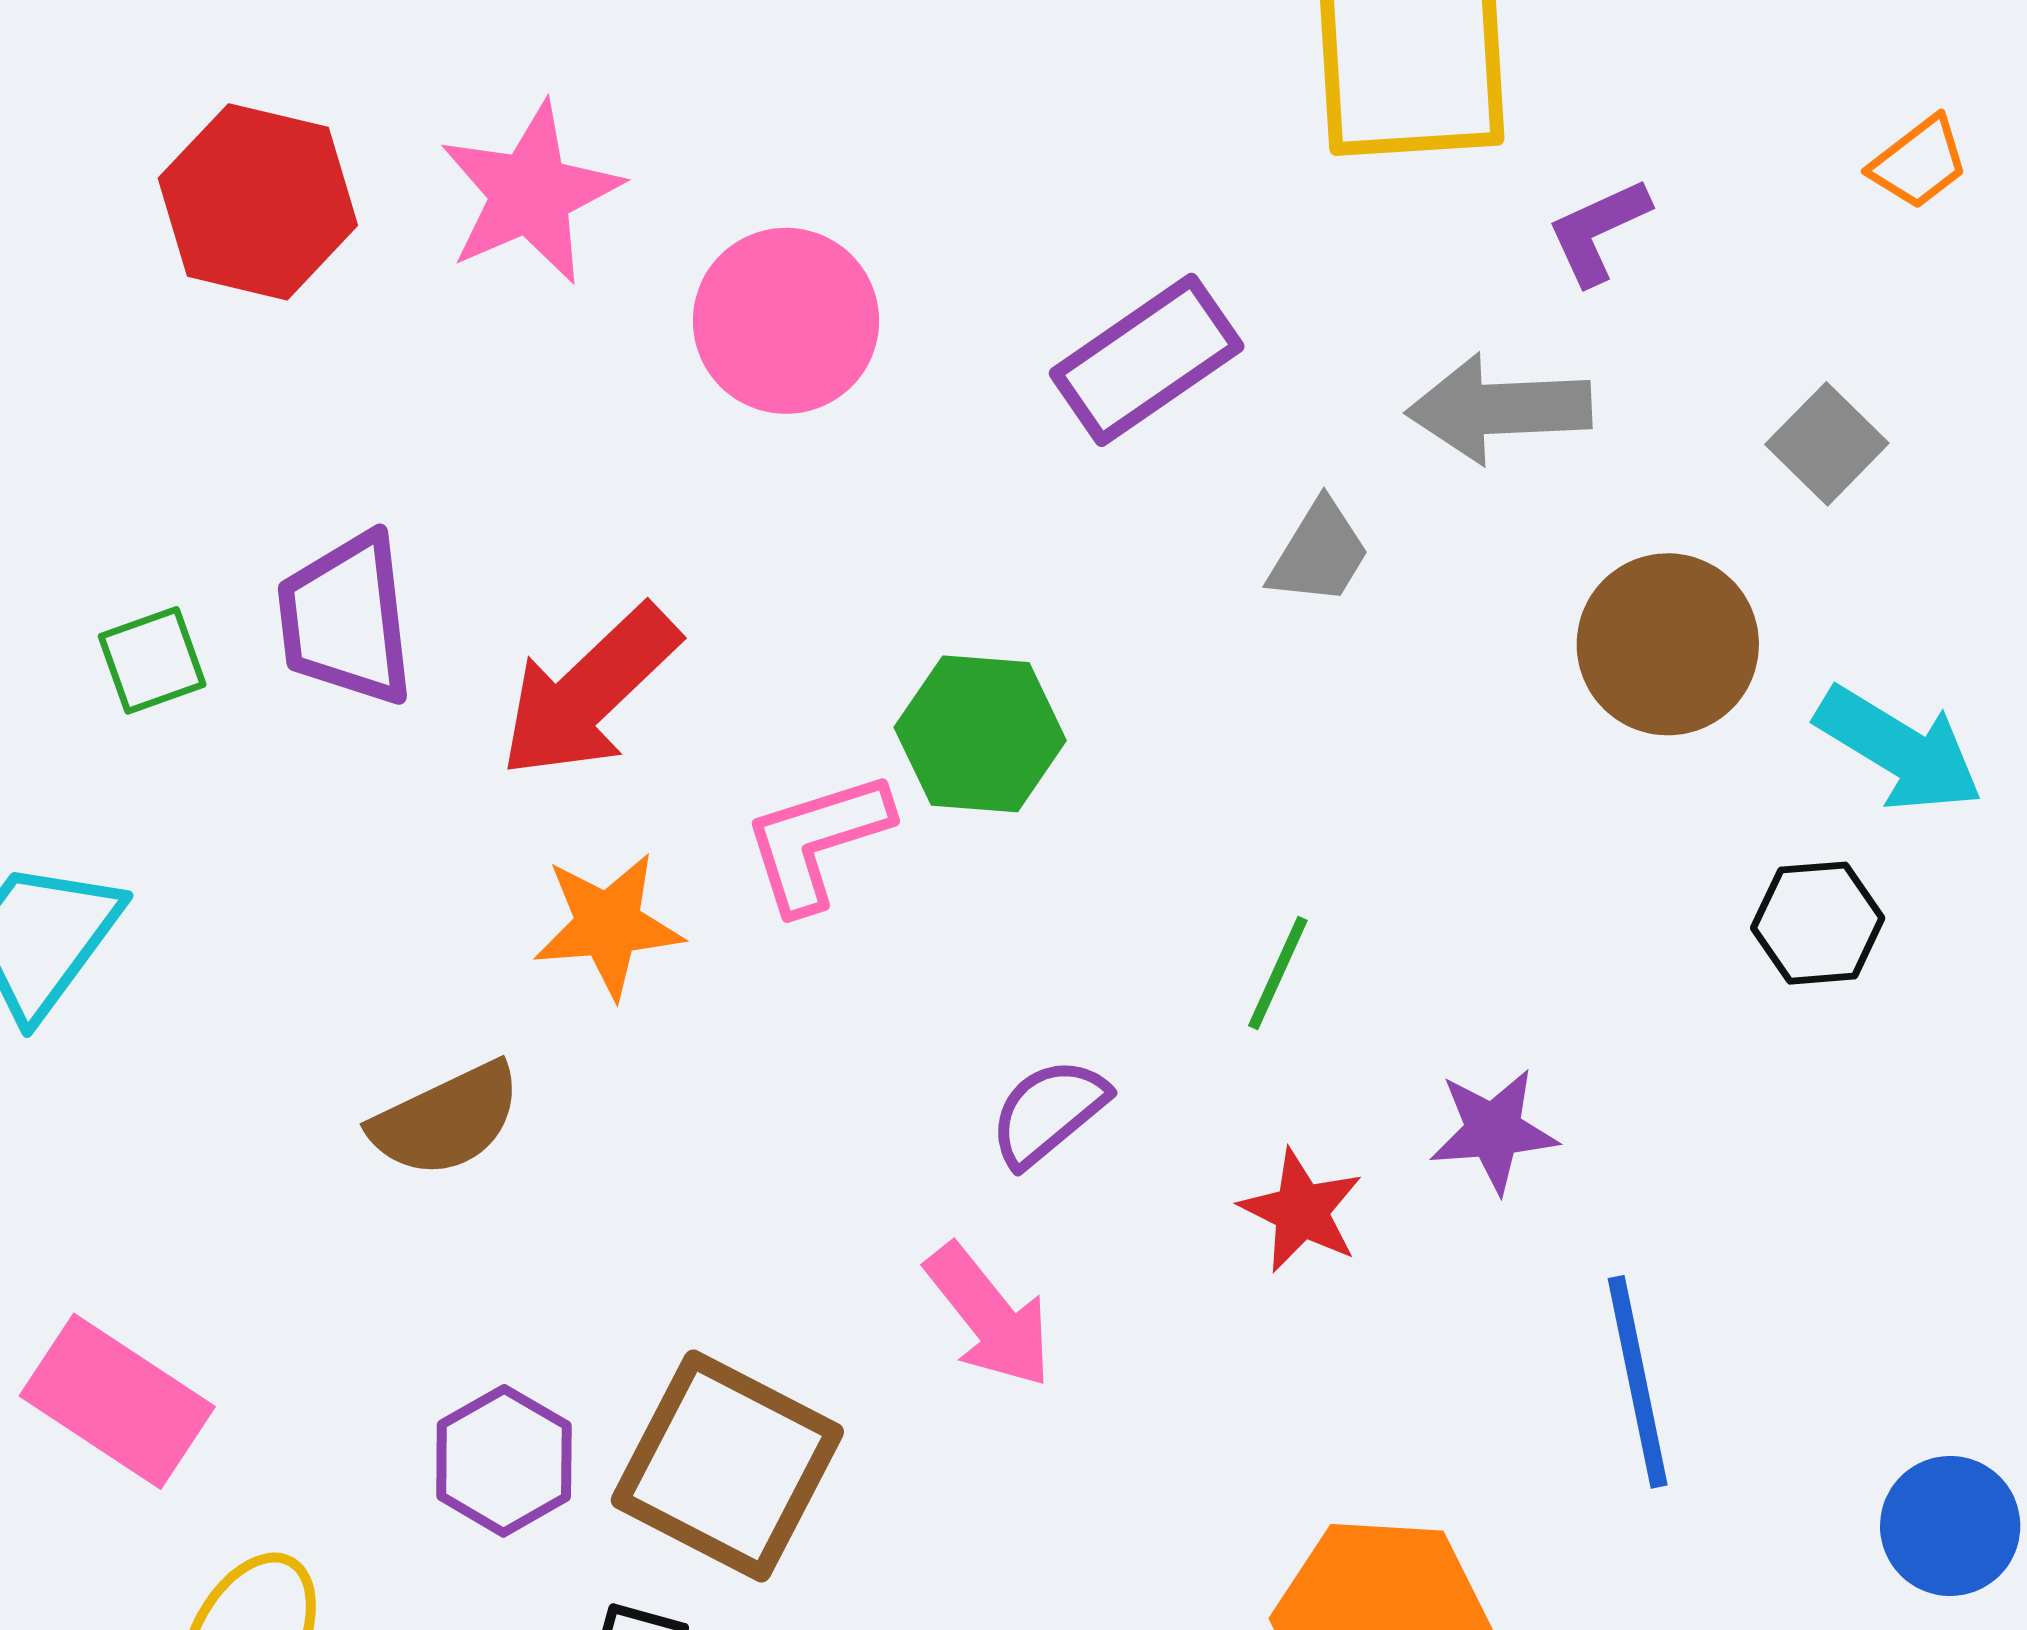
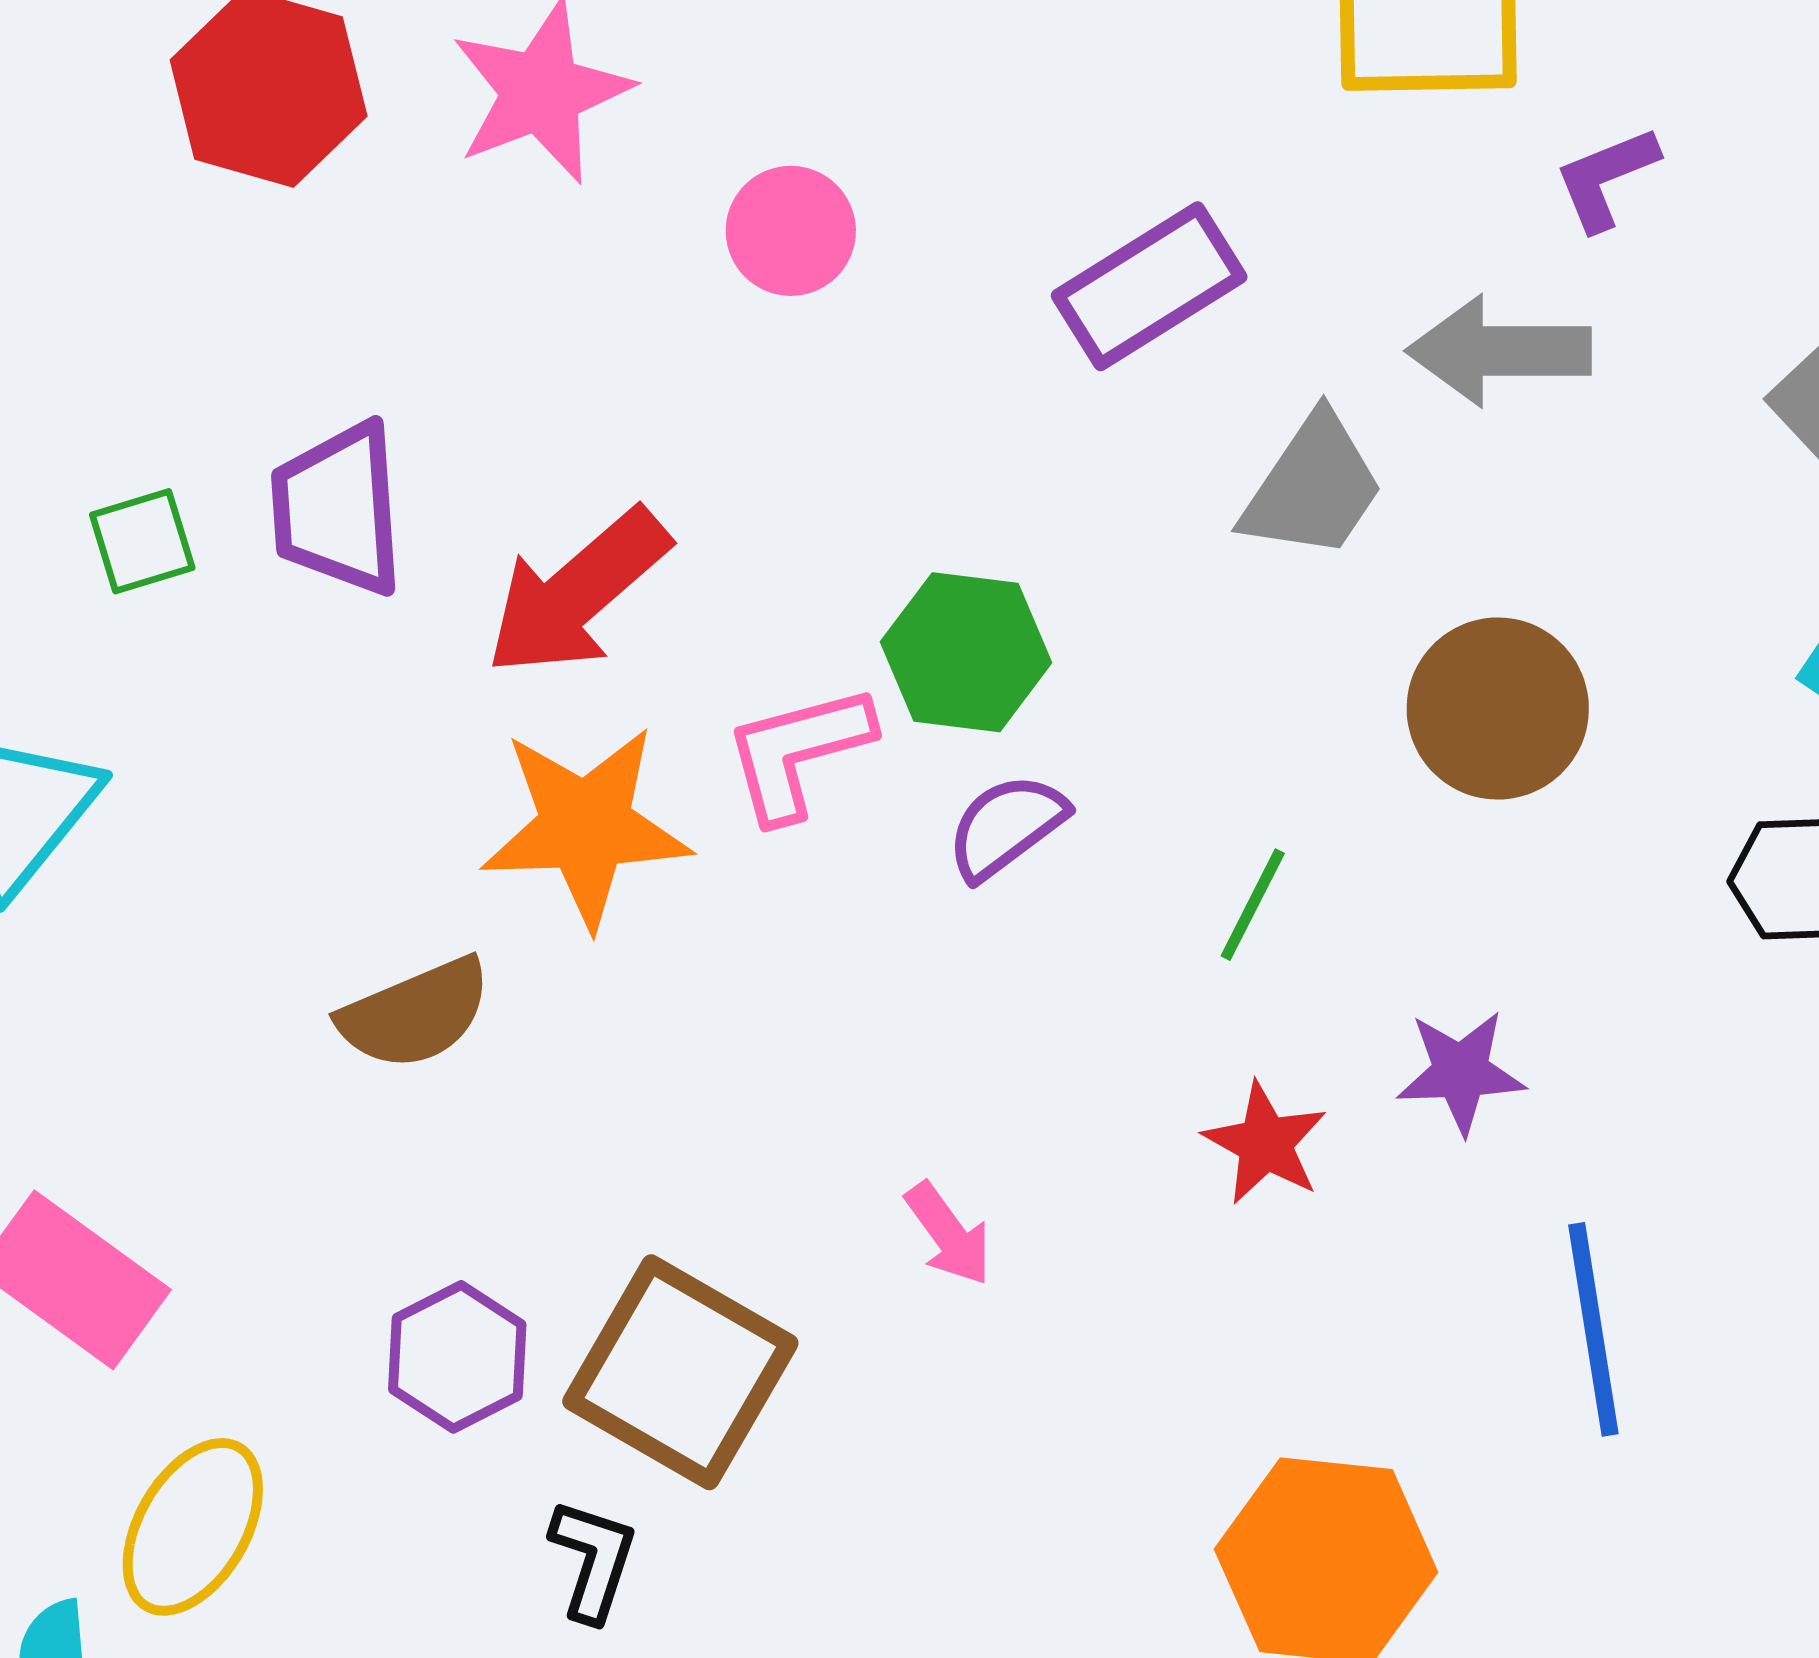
pink circle: (786, 321) -> (791, 231), size x0.7
gray trapezoid: (1319, 553) -> (1313, 487), size x1.4
brown circle: (1668, 644) -> (1498, 709), moved
orange star: (608, 925) -> (586, 826), size x1.4
purple semicircle: (1048, 1112) -> (1006, 826), moved
pink arrow: (989, 1316) -> (948, 1234), size x0.7

